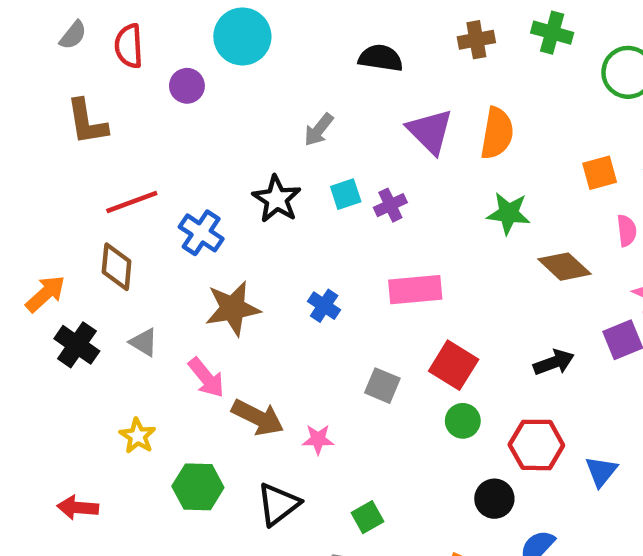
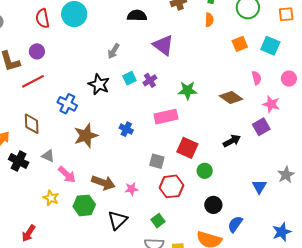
red semicircle: (129, 46) -> (42, 18), moved
purple circle: (187, 86) -> (37, 51), moved
orange semicircle: (497, 133) -> (209, 20), moved, size x0.6
orange square: (600, 173) -> (240, 44), moved
red line: (132, 202) -> (33, 81), moved
green star: (508, 213) -> (188, 90), moved
pink arrow: (206, 378) -> (67, 175), moved
green circle: (463, 421) -> (205, 171), moved
red hexagon: (536, 445) -> (171, 186), moved
green hexagon: (198, 487) -> (84, 205), moved
red arrow: (78, 508) -> (29, 233), turned -54

